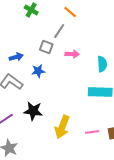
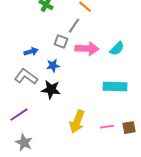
pink arrow: (72, 54) -> (87, 49), size x1.6
cyan semicircle: (102, 64) -> (117, 49), moved, turned 49
black star: (33, 111) -> (51, 90), moved

